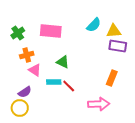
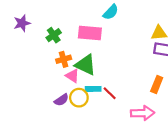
cyan semicircle: (94, 25) -> (111, 12), moved
green triangle: (63, 62) -> (85, 65), moved, size x1.5
yellow circle: (20, 108) -> (79, 98), moved

